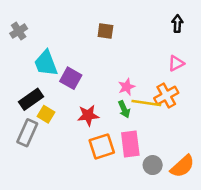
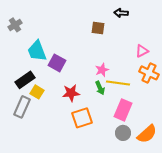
black arrow: (177, 24) -> (121, 13), moved, turned -88
brown square: (105, 31) -> (98, 28), moved
orange cross: (166, 96) -> (149, 73), moved, turned -36
pink rectangle: (130, 144) -> (123, 110), moved, turned 30

